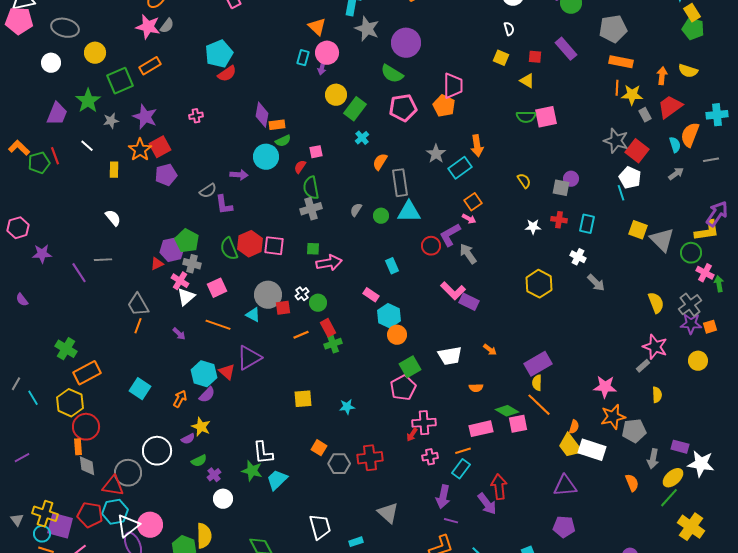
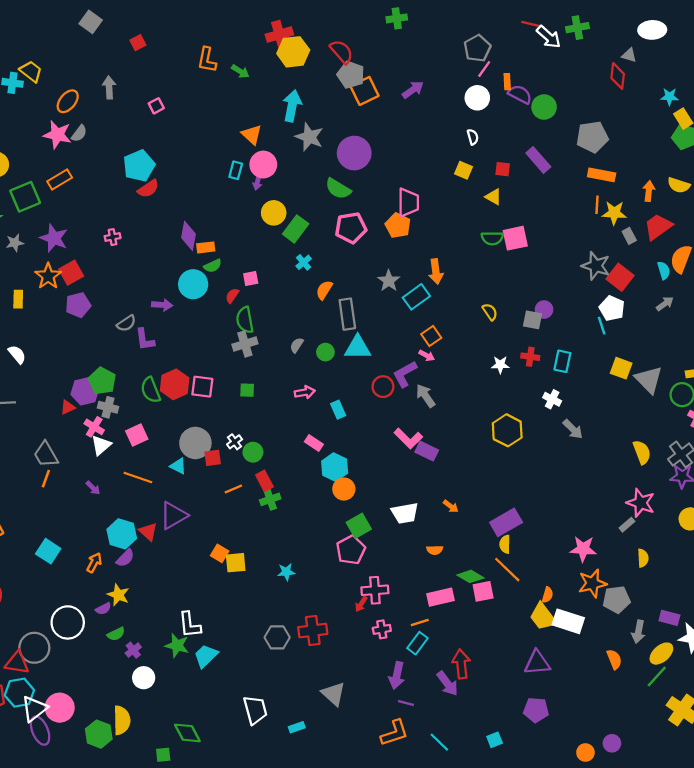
pink arrow: (329, 263) -> (305, 392), moved, size x0.7
orange square: (319, 448) -> (220, 553), moved

